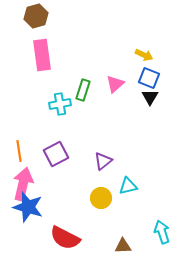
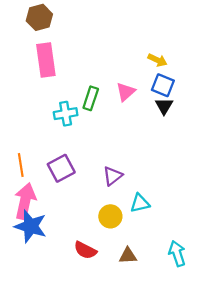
red semicircle: (65, 238) -> (85, 250), moved, size x0.7
brown triangle: (123, 246) -> (128, 256), moved

